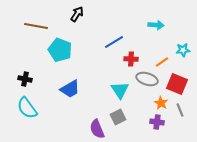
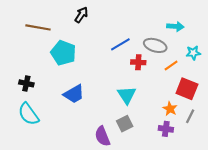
cyan arrow: (156, 25) -> (175, 26), moved
gray ellipse: (147, 79) -> (155, 45), moved
gray line: (180, 110) -> (190, 116), turned 48

